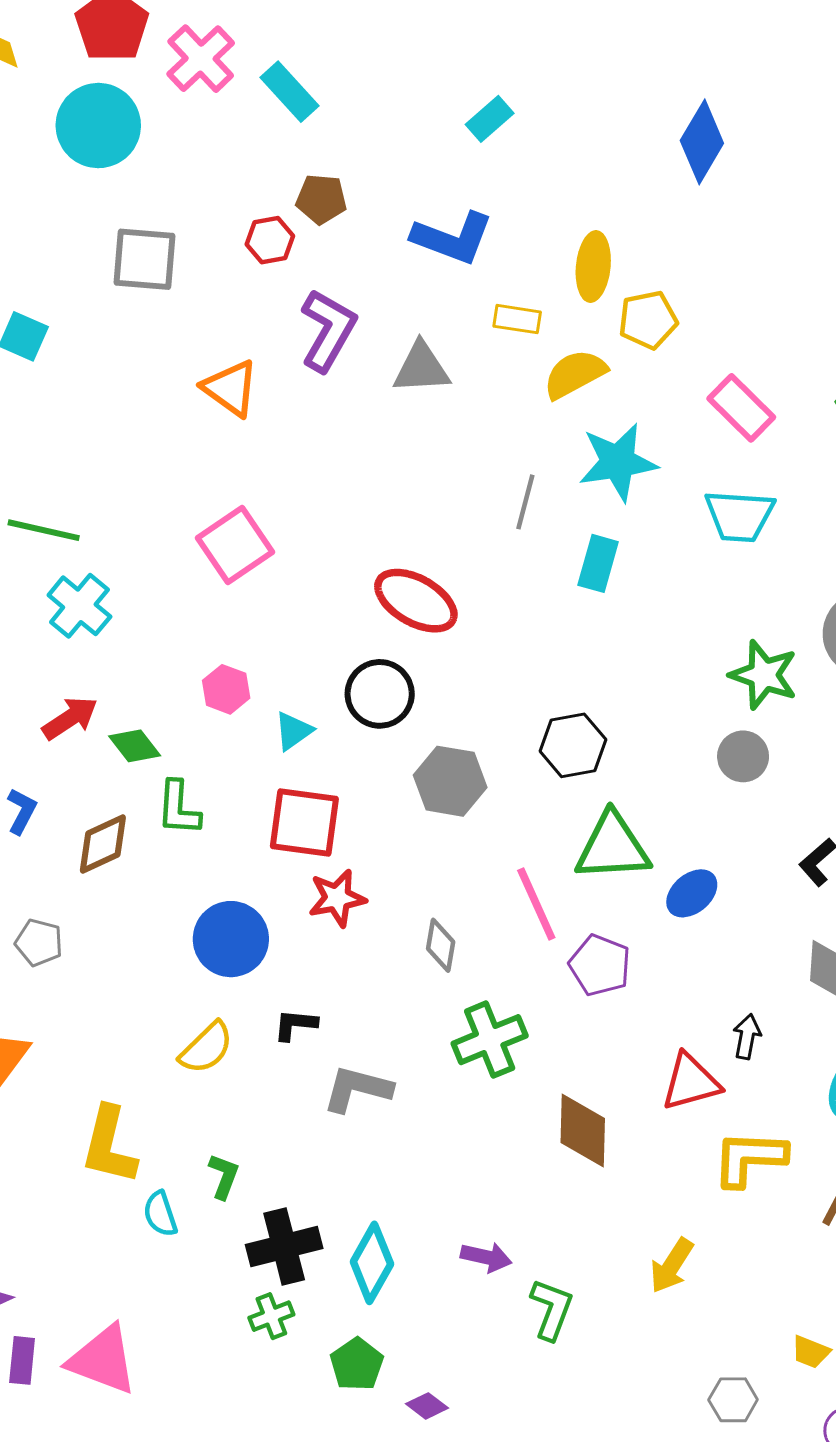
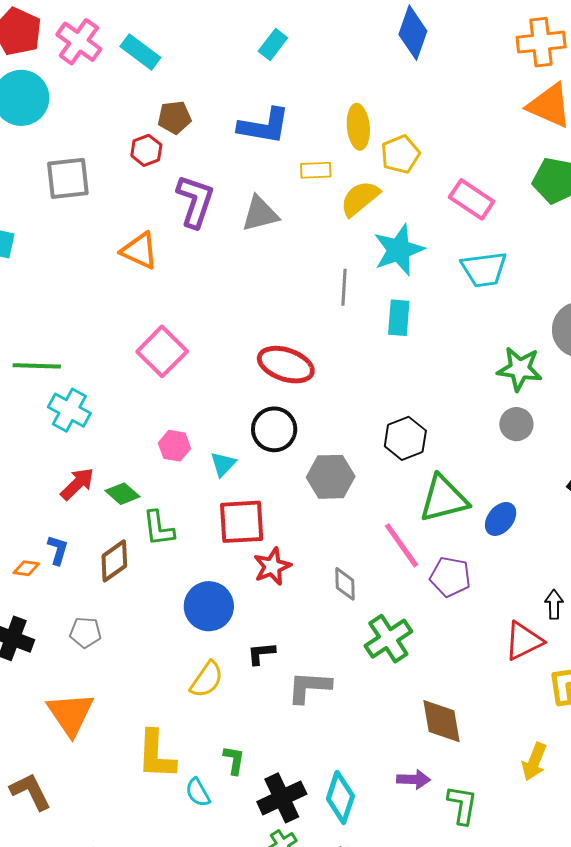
brown diamond: (583, 1131) -> (441, 721), moved

